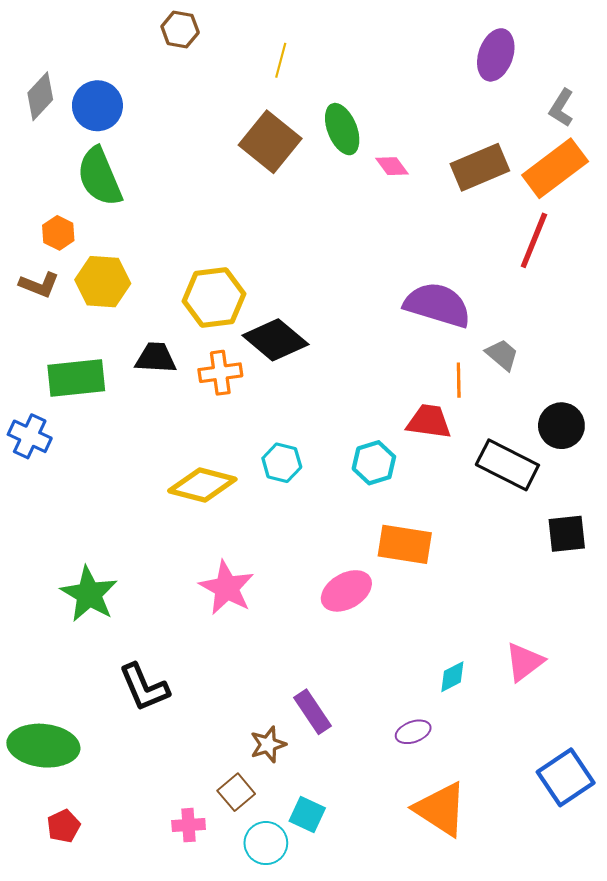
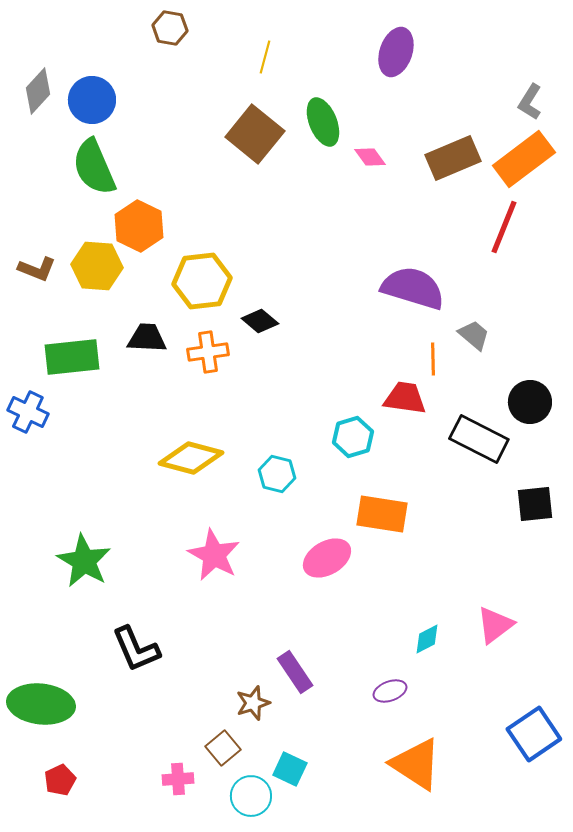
purple ellipse: (496, 55) -> (396, 52), moved
orange hexagon: (58, 233) -> (139, 226), moved, size x1.6
black diamond: (275, 340) -> (260, 321), size x0.6
cyan hexagon: (282, 463) -> (277, 474), moved

